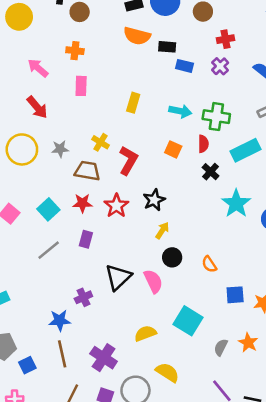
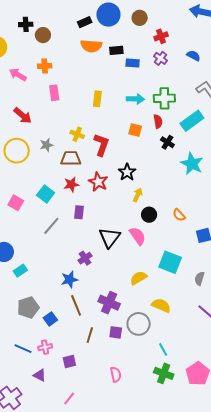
pink arrow: (38, 68) -> (18, 75), moved

